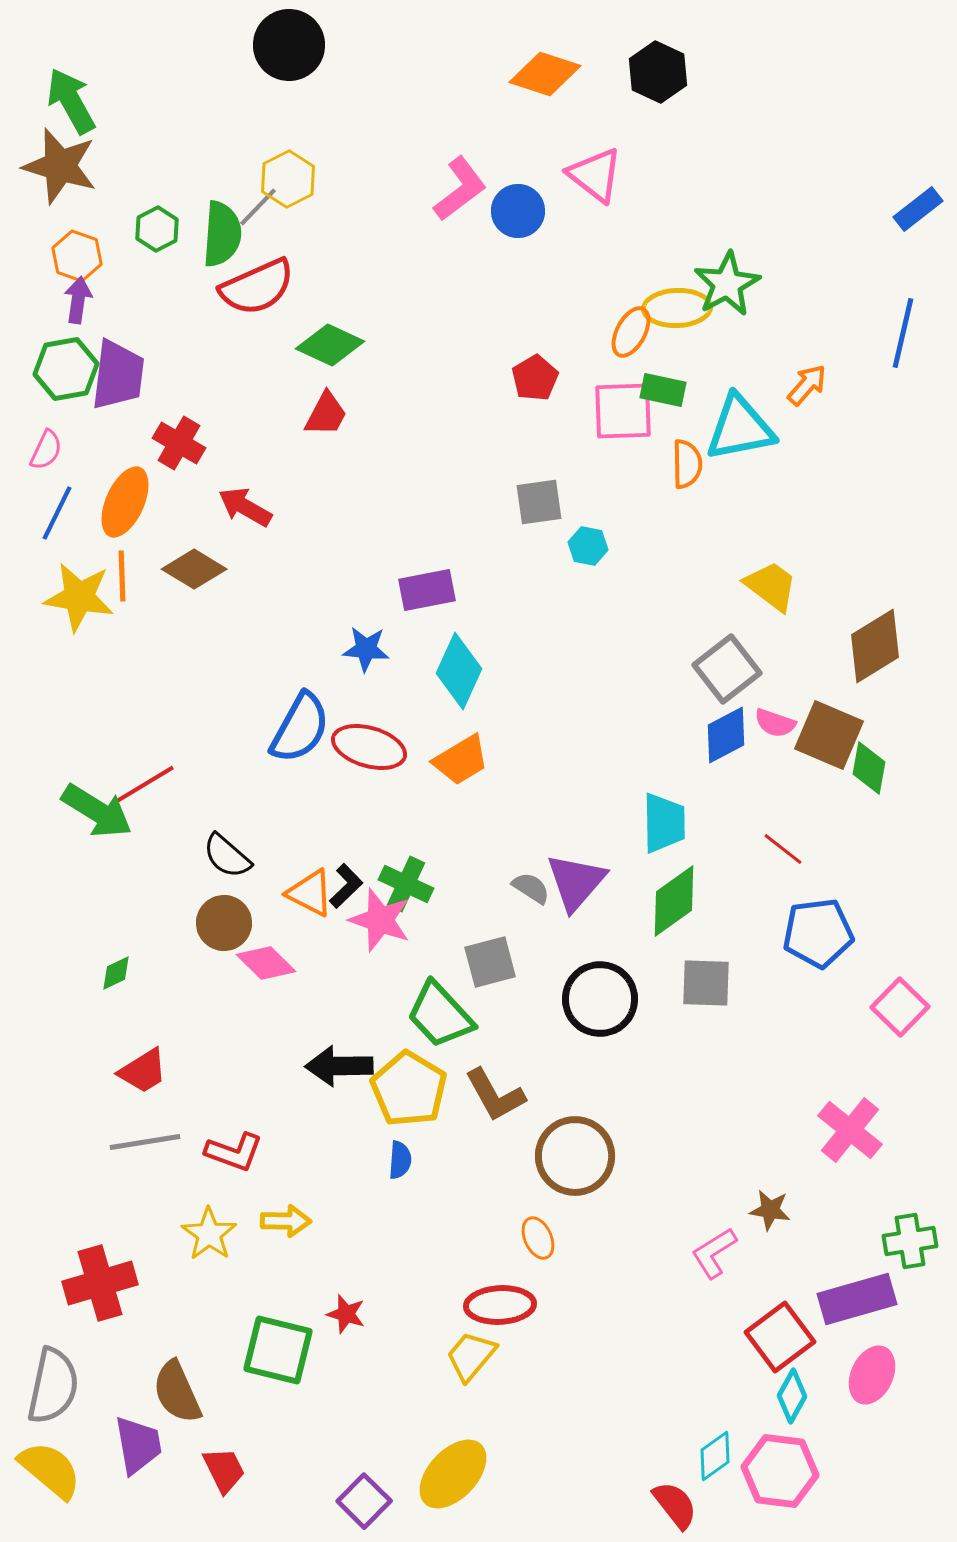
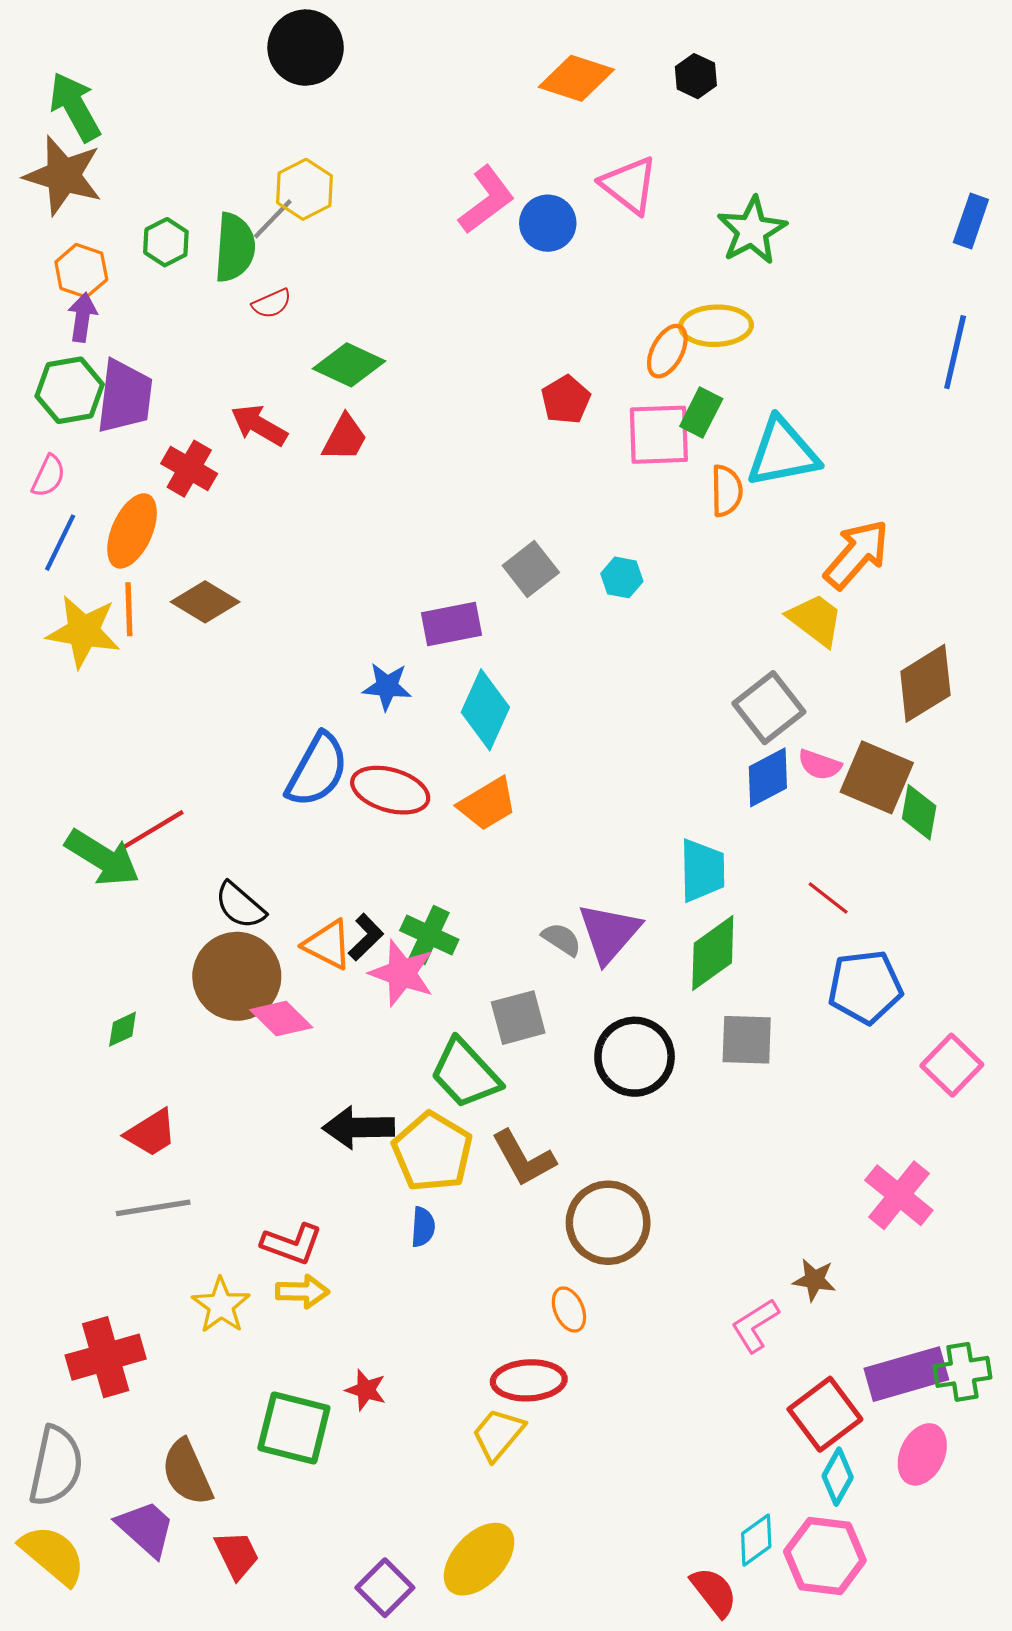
black hexagon: (658, 72) -> (696, 76), size x0.7
blue rectangle: (918, 209) -> (971, 221), turned -33
green star: (727, 284) -> (752, 231), moved
red semicircle: (257, 287) -> (272, 304), size x0.5
orange arrow: (807, 385) -> (857, 554), moved, size x1.6
green rectangle: (663, 390) -> (701, 412), turned -75
gray square: (539, 502) -> (531, 569), moved, turned -30
red arrow: (245, 507) -> (259, 425), moved
brown circle: (224, 923) -> (237, 976), size x1.5
red L-shape: (234, 1152) -> (292, 1244), moved
green cross: (910, 1241) -> (962, 1372), moved
purple trapezoid: (138, 1445) -> (146, 1528), turned -38

